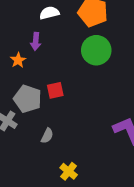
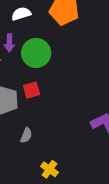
green circle: (96, 50) -> (36, 53), moved

